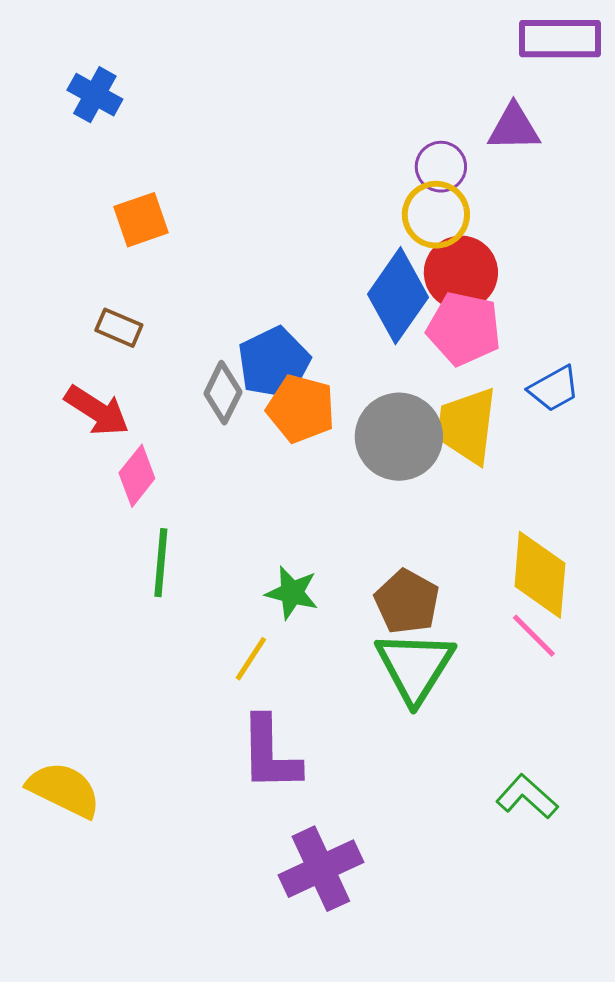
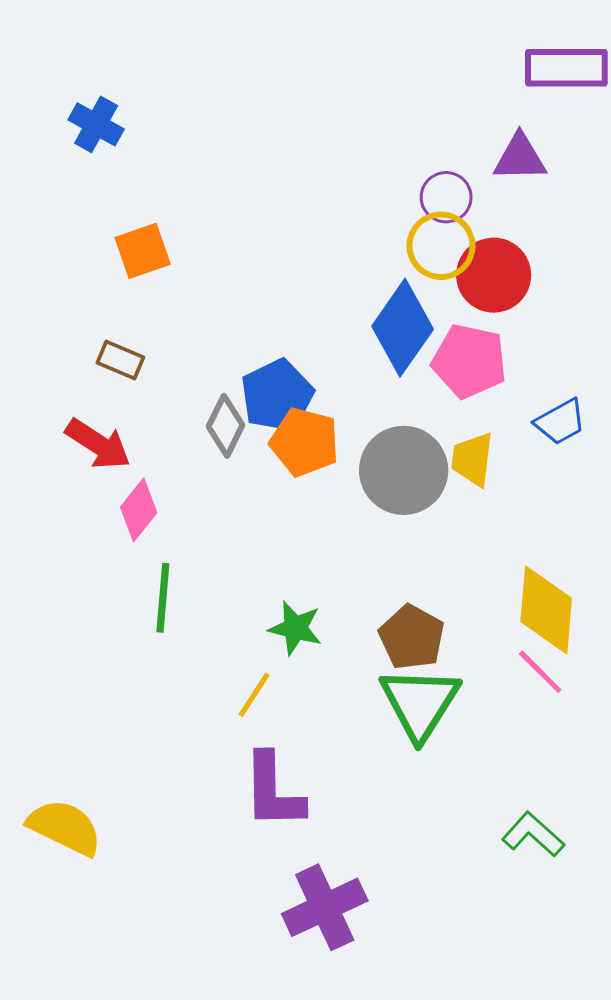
red circle: (461, 273) -> (494, 275), moved
yellow trapezoid: (467, 426) -> (472, 459), size x0.7

